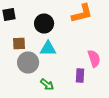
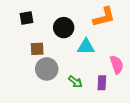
cyan triangle: (48, 48) -> (86, 47), moved
green arrow: (47, 84) -> (75, 82), moved

